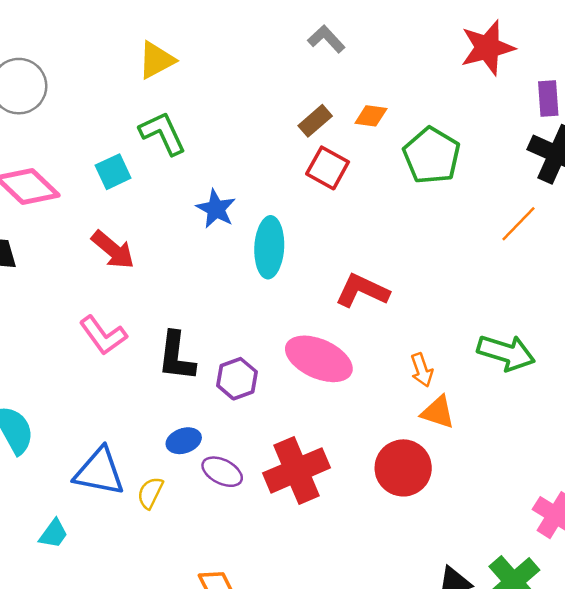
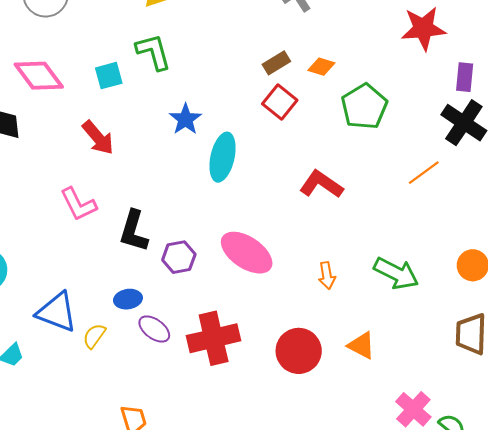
red L-shape: (362, 291) -> (321, 184), moved
orange triangle: (438, 412) -> (361, 346), moved

